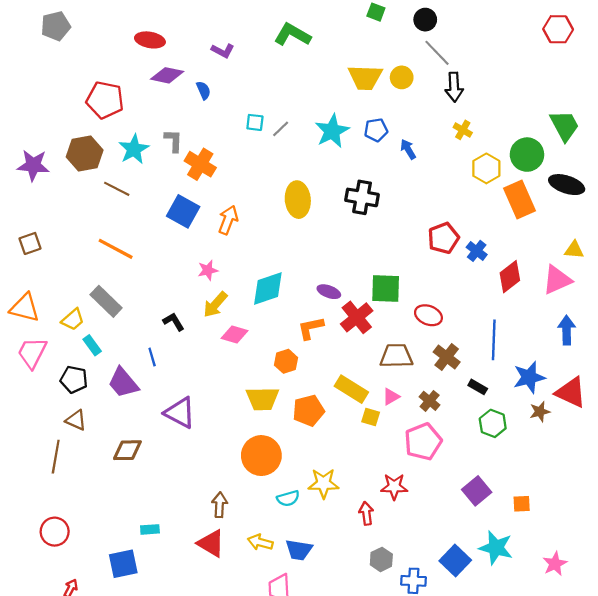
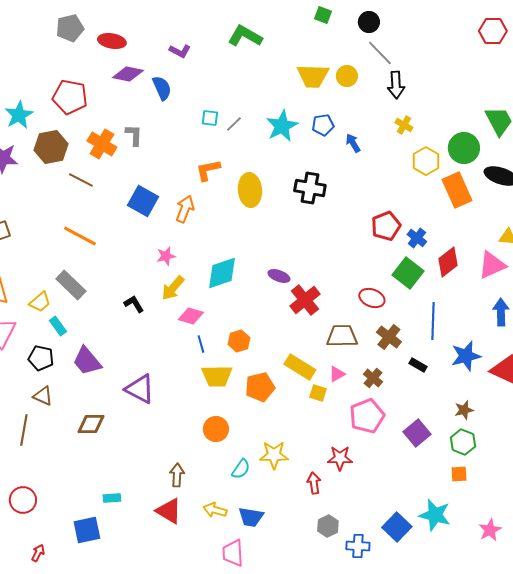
gray pentagon: (56, 26) -> (70, 28), moved
blue semicircle: (204, 90) -> (162, 88), size x1.4
cyan star: (134, 149) -> (19, 115), moved
orange cross: (200, 164) -> (102, 144), moved
green square: (386, 288) -> (408, 273), moved, turned 36
orange L-shape: (311, 328) -> (208, 170), moved
blue line: (152, 357) -> (201, 344), moved
brown star: (540, 412) -> (464, 410), moved
green hexagon: (493, 423) -> (463, 442), moved
orange circle: (261, 456) -> (216, 429), size x0.7
purple square: (477, 491) -> (417, 433), moved
cyan semicircle: (288, 498) -> (241, 469), turned -40

